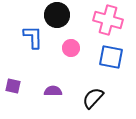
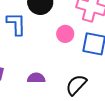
pink circle: (71, 48) -> (65, 34), moved

